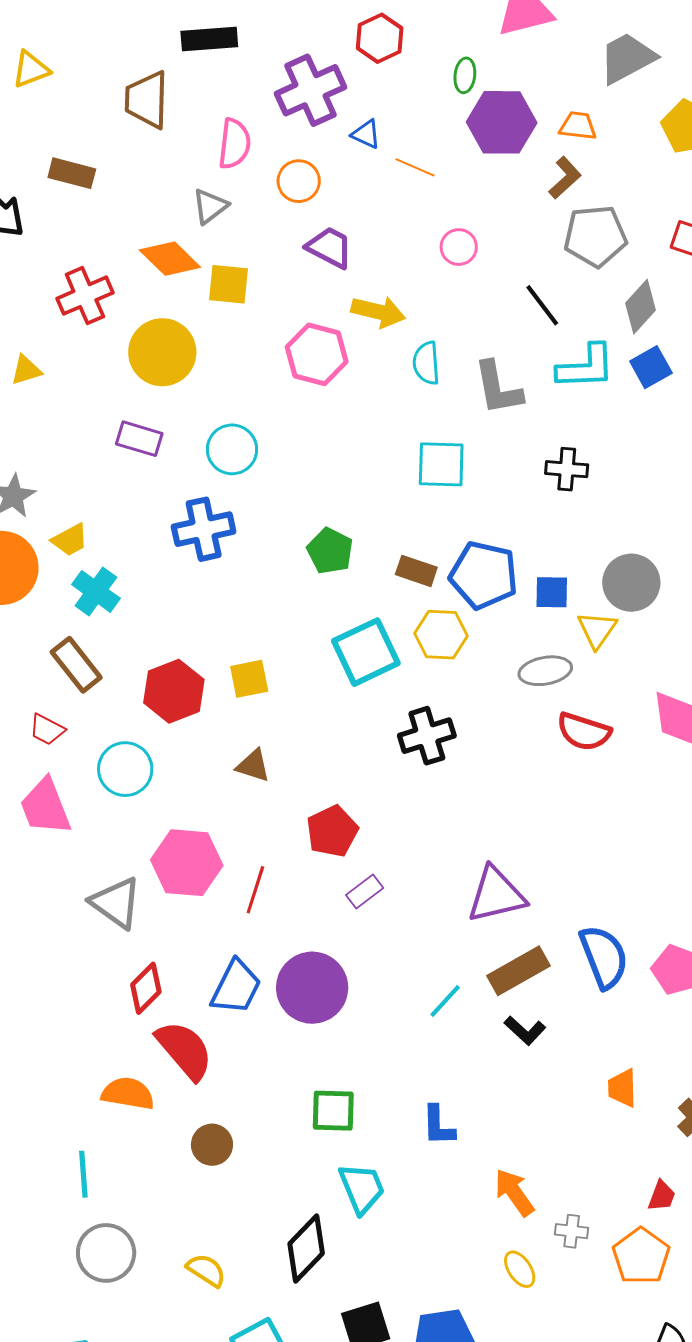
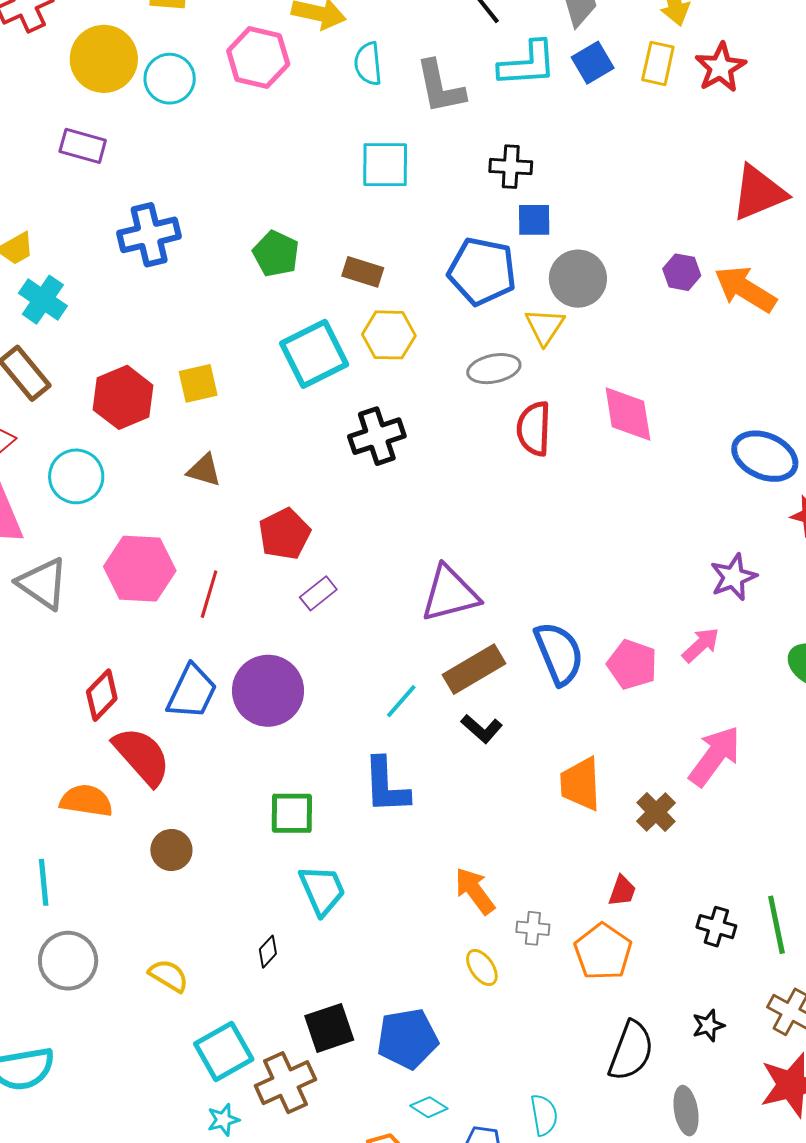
cyan circle: (232, 449) -> (170, 79), moved
blue pentagon: (484, 575) -> (482, 271), moved
blue square: (552, 592) -> (534, 220), moved
red semicircle: (584, 732) -> (534, 429), turned 76
gray triangle: (116, 903) -> (43, 583), moved
orange trapezoid: (622, 1088) -> (580, 784), size x1.4
blue L-shape: (438, 1126) -> (386, 786), moved, size x1.4
black diamond: (306, 1248) -> (268, 952), size x0.5

